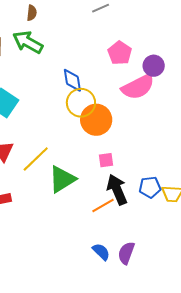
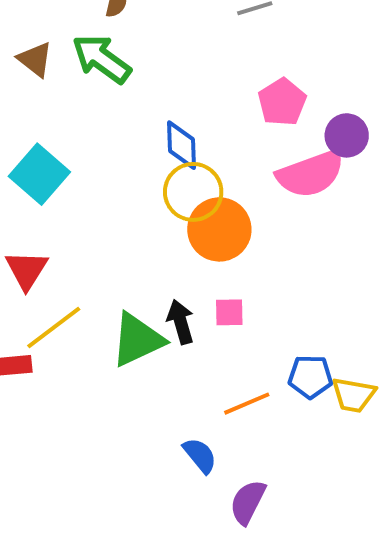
yellow line: (36, 159) -> (54, 328), moved
black arrow: (117, 189) -> (181, 322), moved, size x0.7
orange line: (103, 205) -> (247, 404), moved
blue semicircle: (101, 252) -> (200, 455), moved

